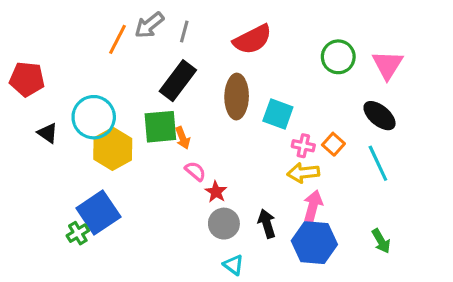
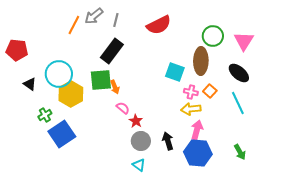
brown ellipse: (237, 97) -> (201, 61), moved
green cross: (78, 233) -> (45, 115), moved
cyan triangle: (233, 265) -> (139, 165), moved

